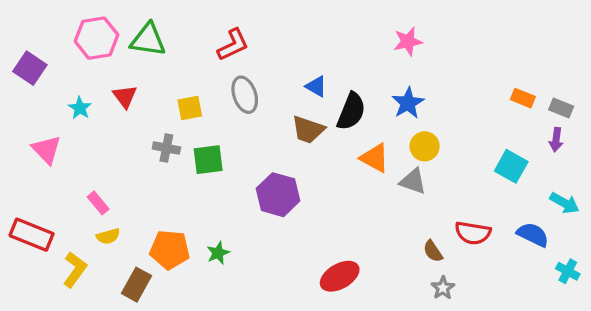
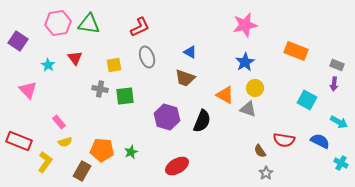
pink star: (408, 41) -> (245, 25), size x1.4
orange rectangle: (523, 98) -> (296, 51), moved, size x1.6
black semicircle: (351, 111) -> (202, 121), moved
red ellipse: (340, 276) -> (177, 166), moved

